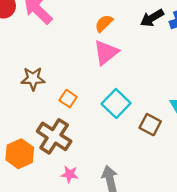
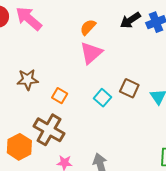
cyan square: (116, 103) -> (103, 98), size x0.7
brown square: (150, 125) -> (129, 88), moved

